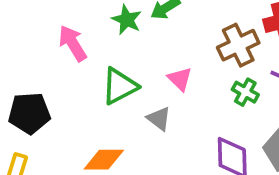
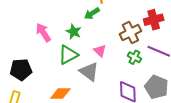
green star: (127, 20) -> (74, 32), moved
gray triangle: (159, 119) -> (89, 72), size x1.5

